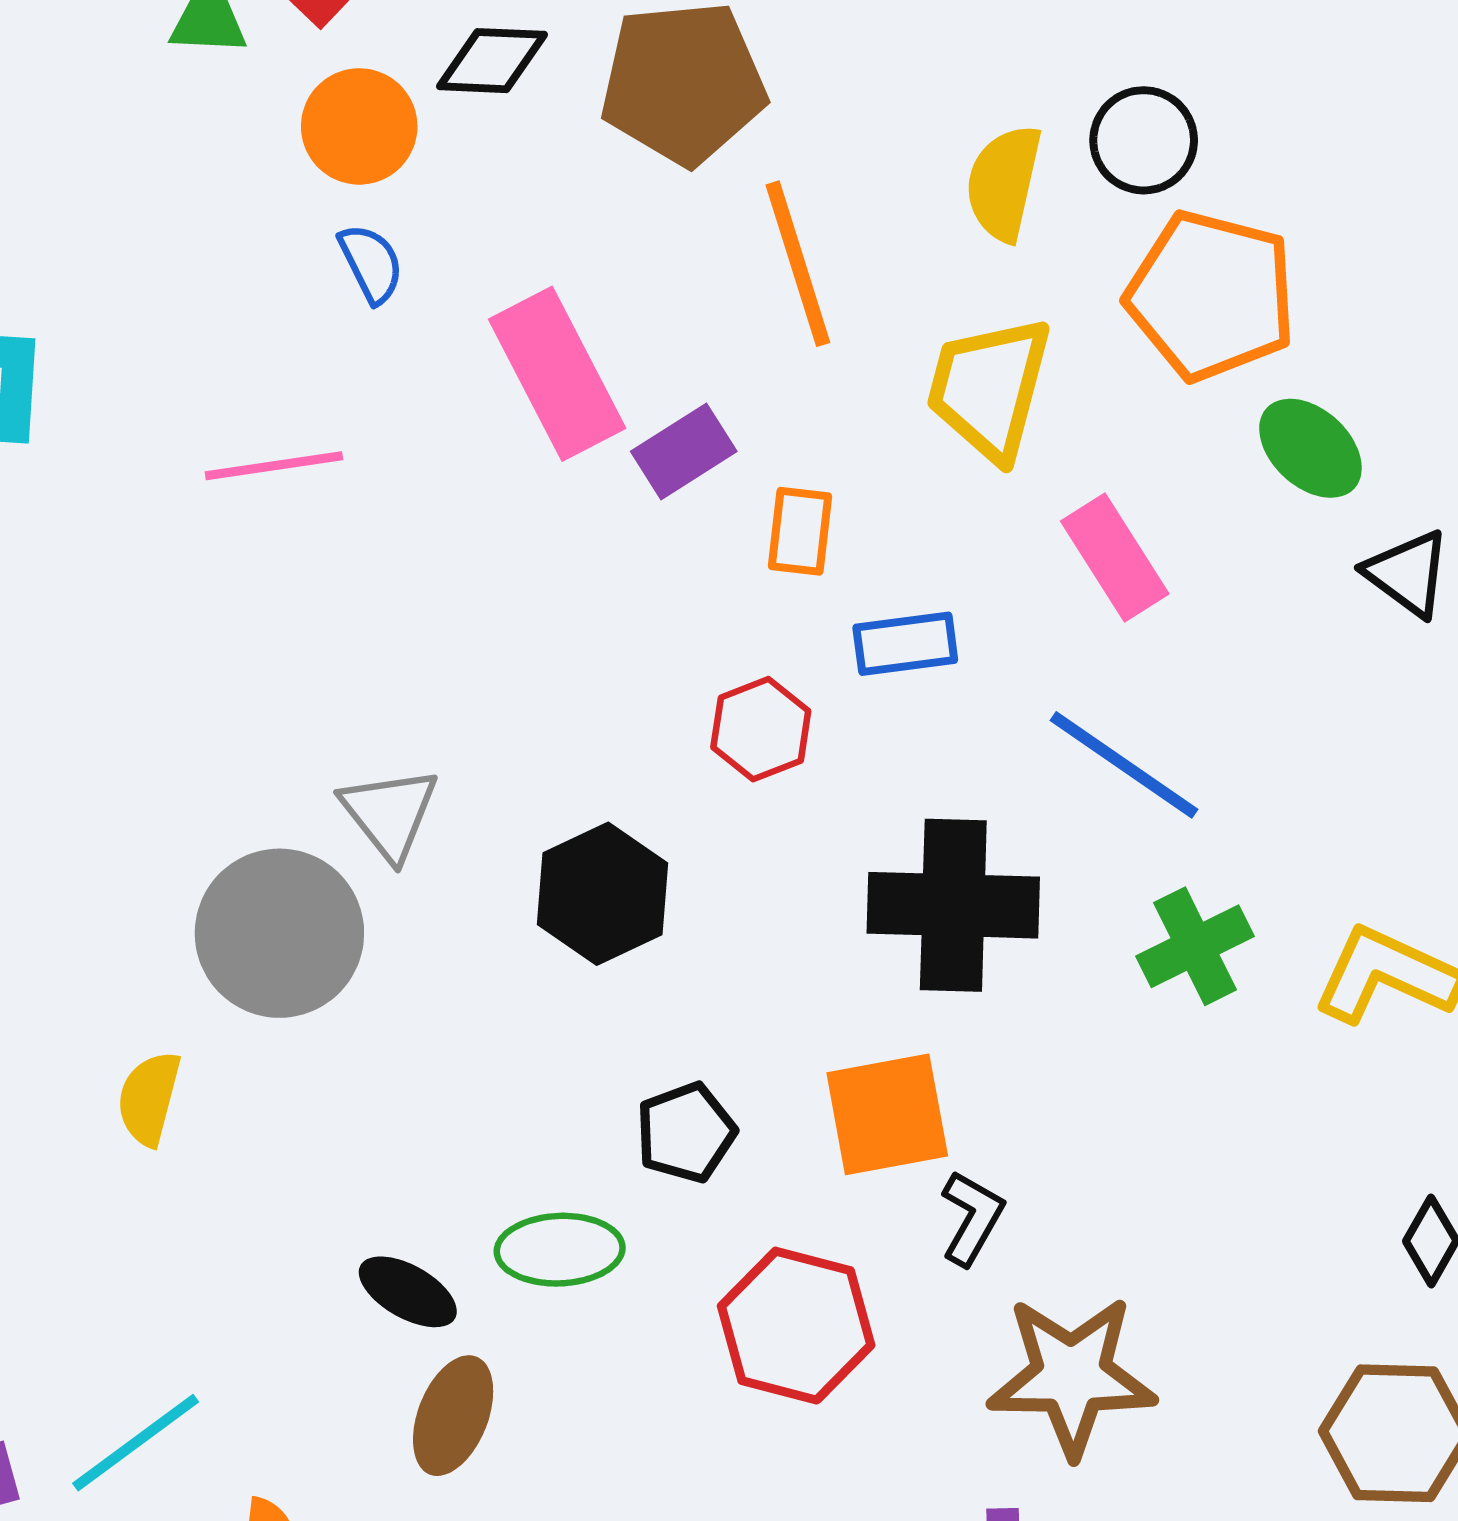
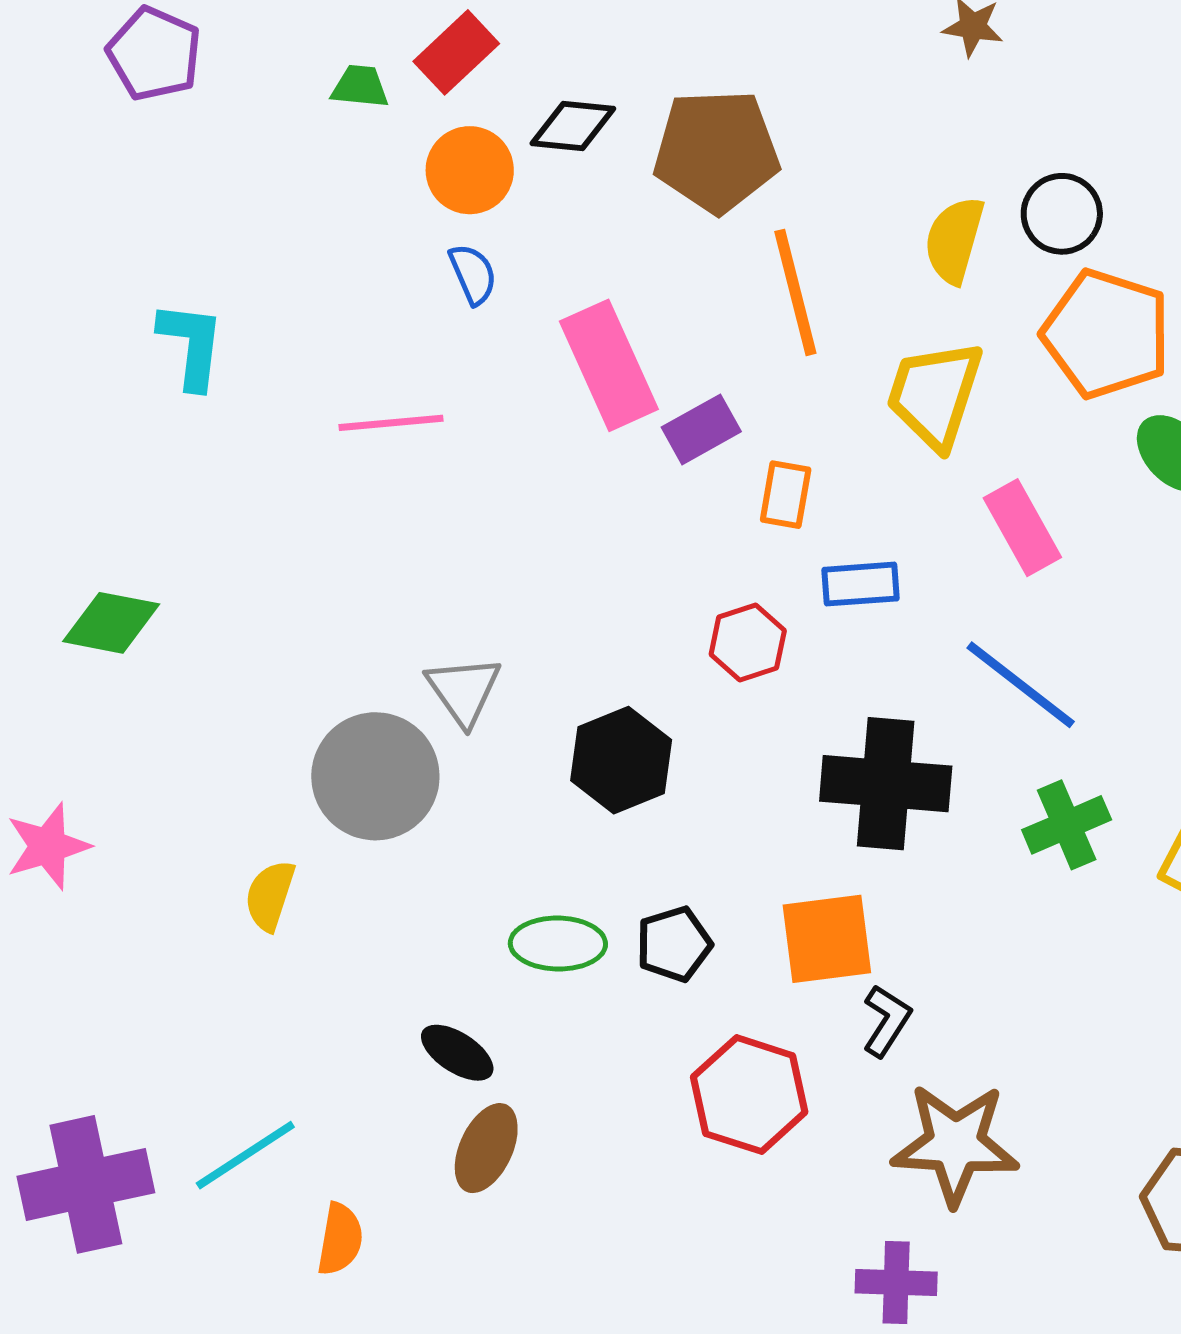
green ellipse: (560, 1250) -> (558, 944), moved

